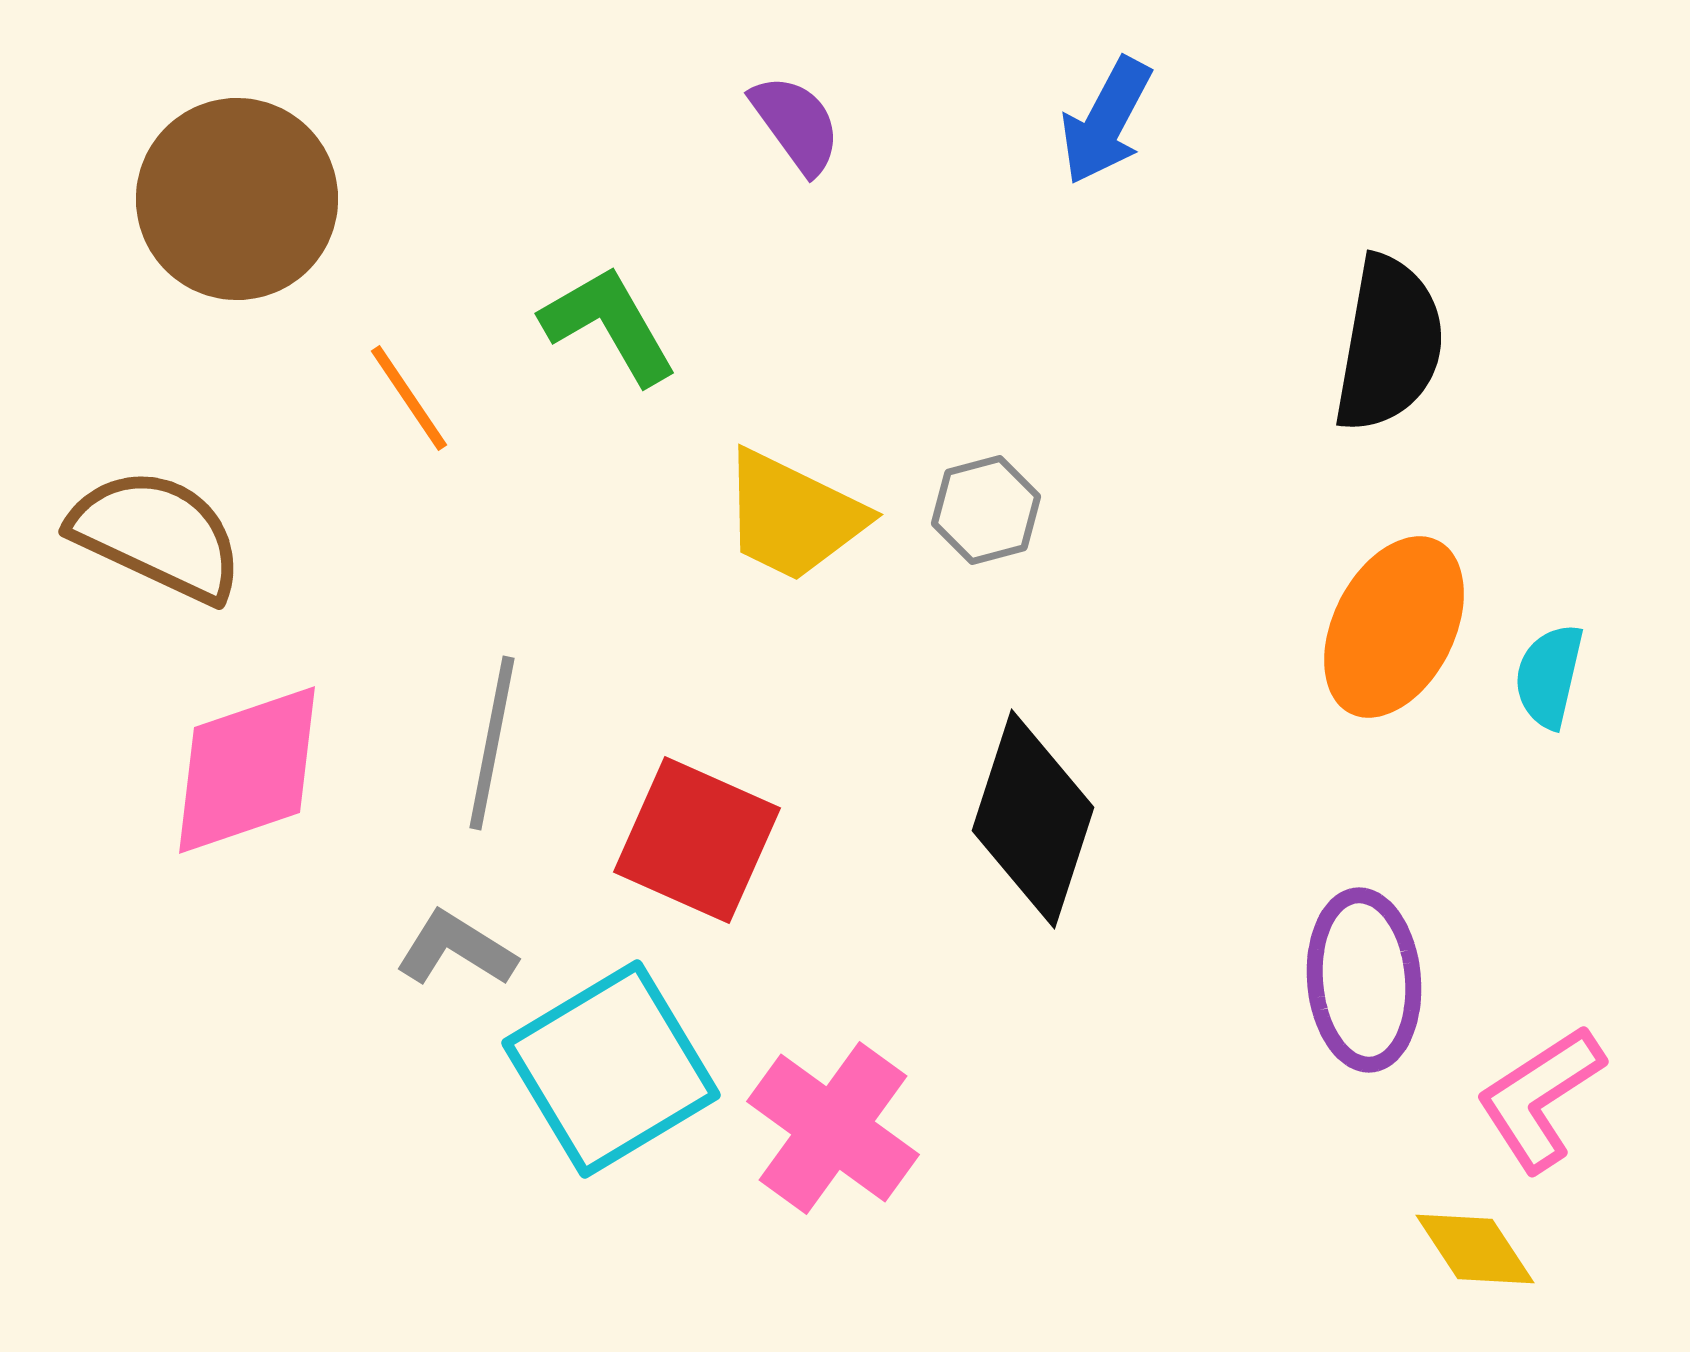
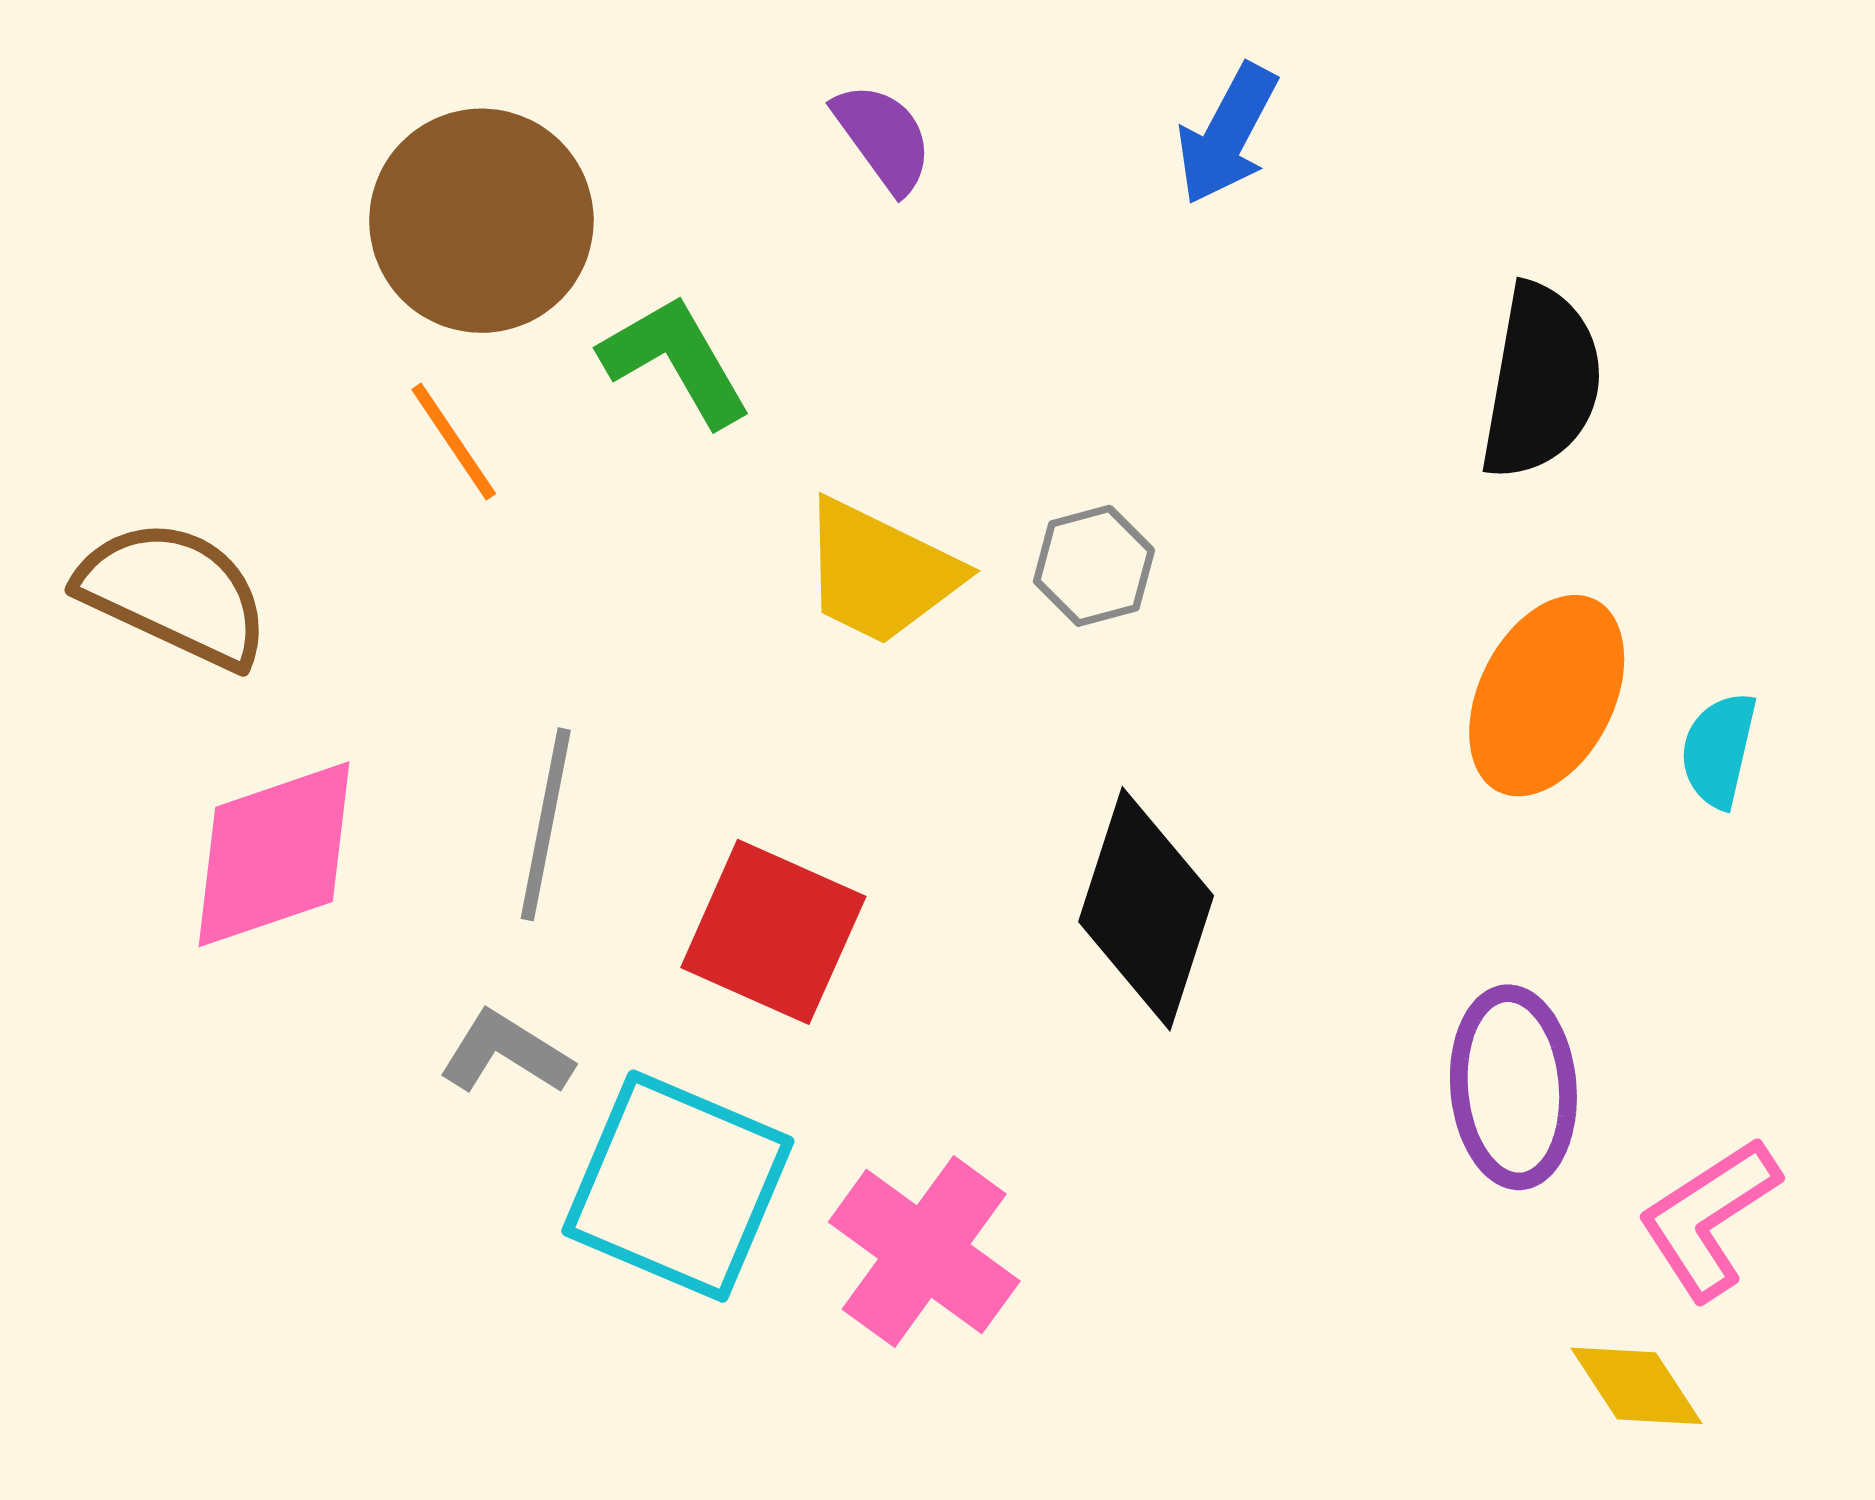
brown circle: (237, 199) -> (481, 221), moved
cyan square: (611, 1069) -> (678, 1186), turned -36

